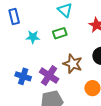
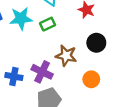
cyan star: (33, 37) -> (21, 18), moved, size x1.5

